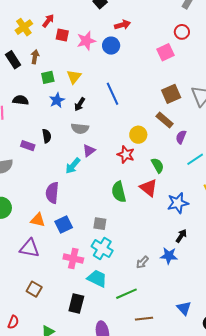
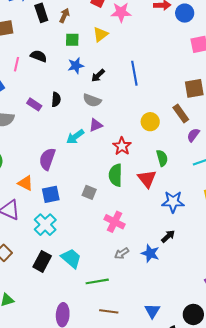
blue circle: (111, 46) -> (185, 13), moved
yellow triangle: (74, 77) -> (101, 34), moved
red star: (126, 155) -> (122, 146), moved
gray square: (100, 224) -> (89, 192), moved
cyan cross: (102, 249) -> (45, 225), moved
pink cross: (73, 259) -> (115, 222), moved
black rectangle: (76, 304) -> (42, 261), moved

